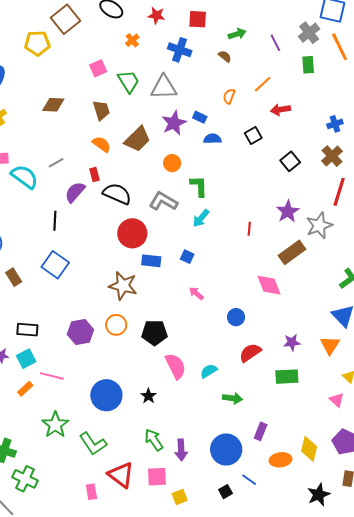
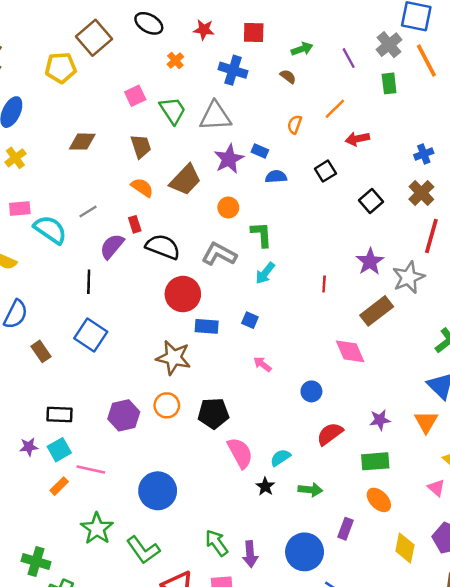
black star: (148, 396) -> (265, 486), moved
orange ellipse: (281, 460) -> (379, 500), moved, turned 55

